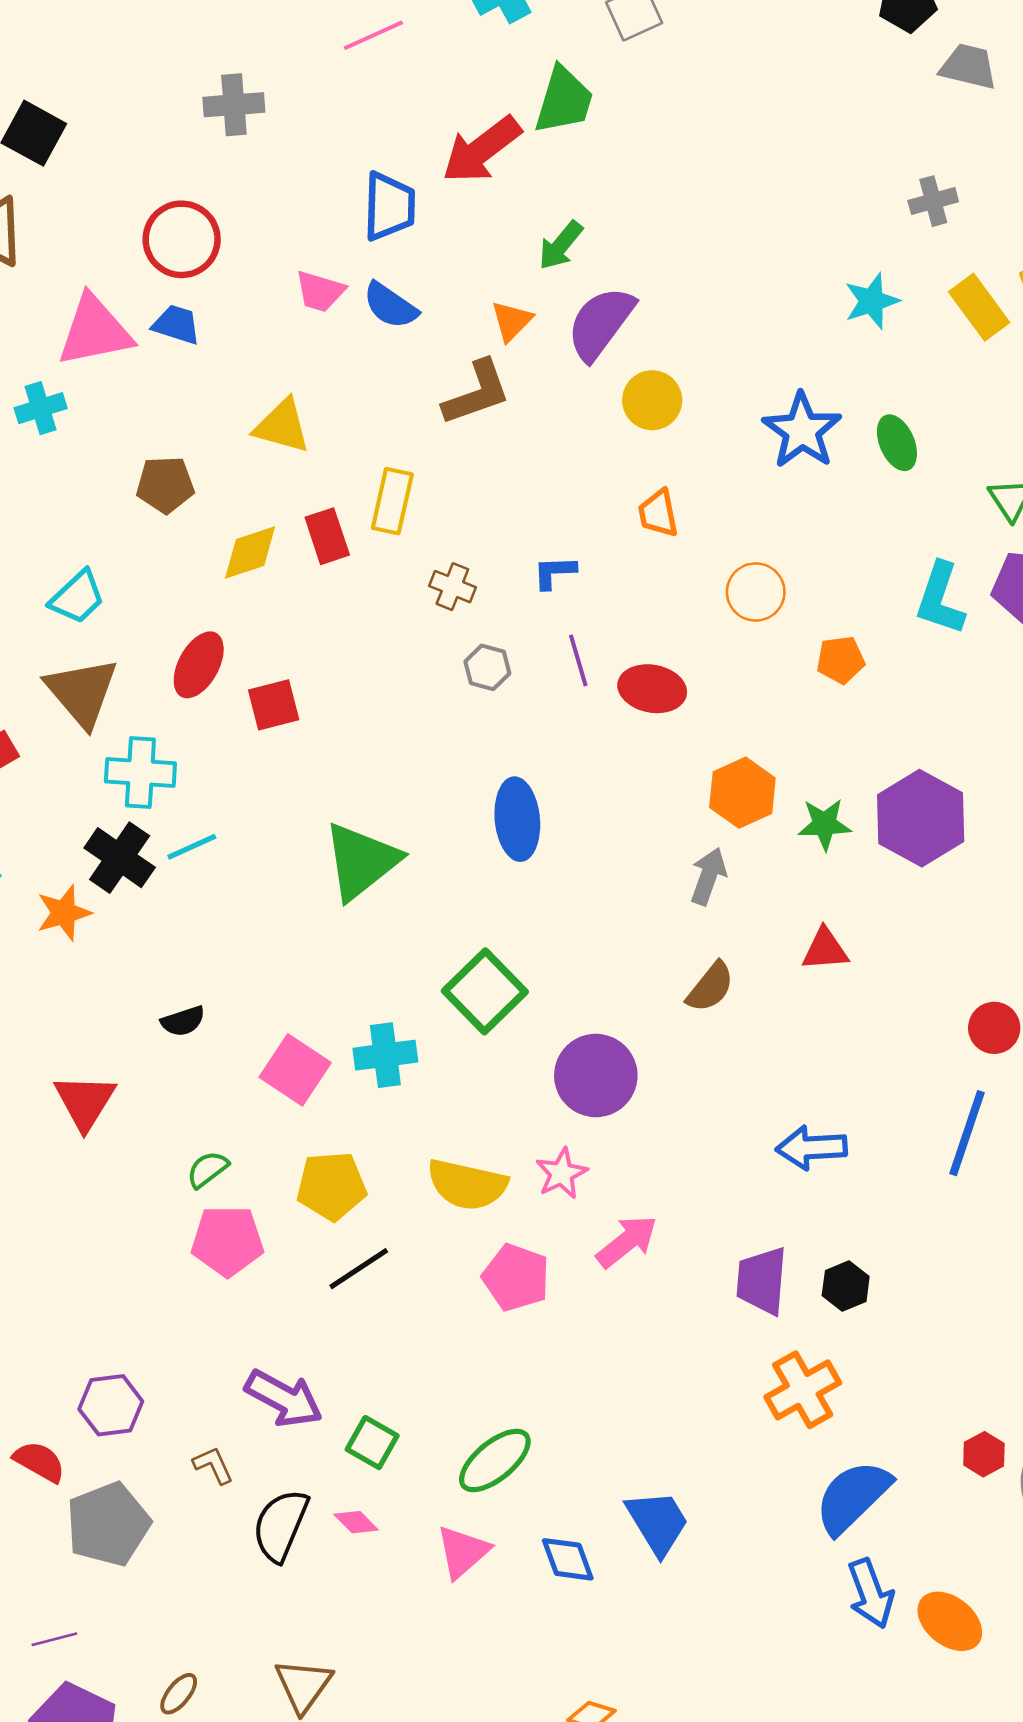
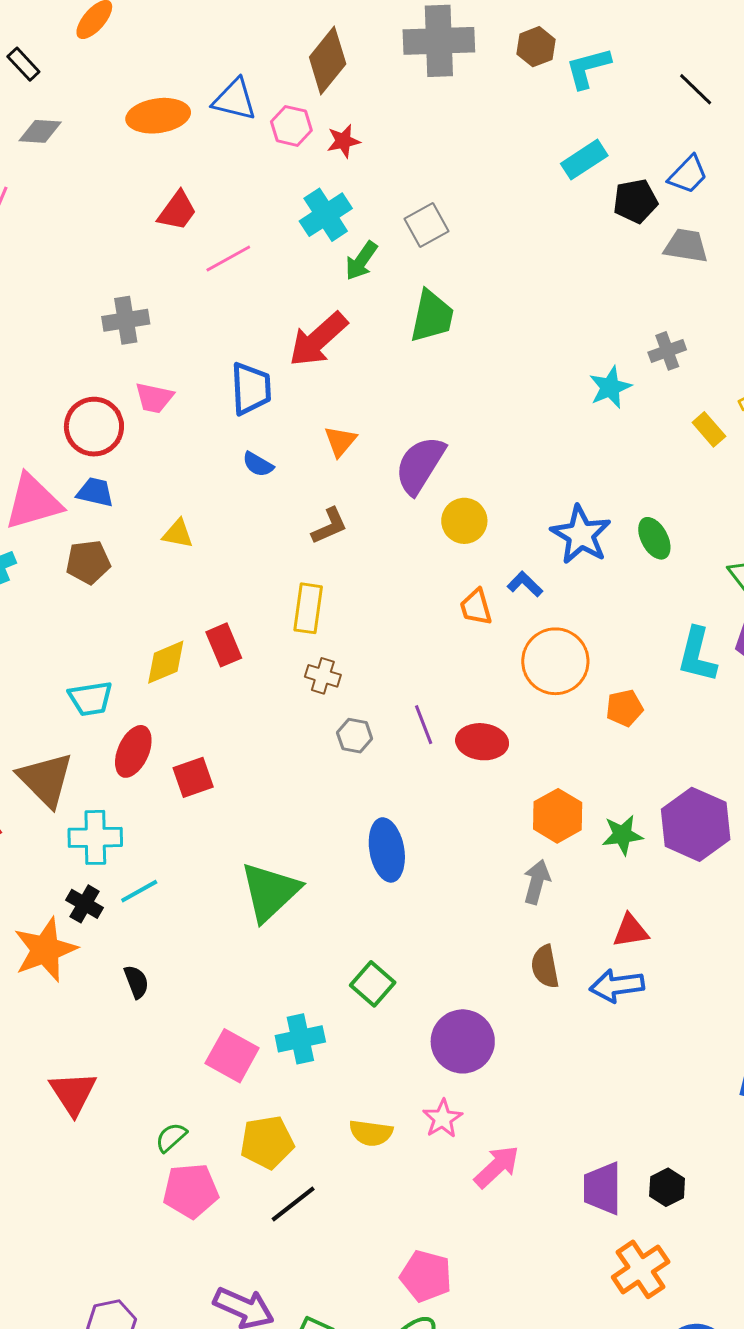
green trapezoid: (564, 100) -> (432, 316), moved
green arrow: (561, 245) -> (361, 261), moved
pink trapezoid: (320, 291) -> (154, 398), moved
cyan star: (872, 301) -> (610, 387), moved
blue semicircle: (390, 305) -> (258, 464), size x0.7
yellow rectangle: (979, 307) -> (709, 429), size x0.7
orange triangle: (512, 321) -> (340, 441), moved
brown L-shape: (477, 393) -> (329, 526), size x0.7
yellow triangle: (282, 426) -> (178, 534), moved, size x0.7
brown pentagon: (165, 485) -> (88, 562), moved
yellow rectangle: (392, 501) -> (308, 608), moved
blue L-shape: (554, 572) -> (525, 584), moved, turned 51
orange circle: (756, 592) -> (555, 661), size x1.5
cyan trapezoid: (77, 597) -> (90, 698), moved, turned 39
black cross: (120, 858) -> (85, 904), size x0.7
orange star: (64, 913) -> (45, 950), size x1.5
brown semicircle: (710, 987) -> (545, 967), turned 135
green square: (485, 991) -> (373, 984), size x0.7
black semicircle: (183, 1021) -> (136, 982), moved, turned -88
blue arrow: (812, 1148) -> (617, 986), moved
yellow semicircle: (467, 1185) -> (371, 1133), size x0.7
pink pentagon: (516, 1277) -> (426, 1276), moved

